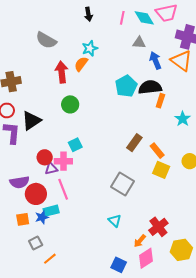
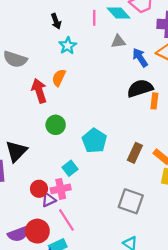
cyan star: (90, 48) -> (68, 46), moved
cyan pentagon: (126, 86) -> (94, 141), moved
purple semicircle: (19, 182) -> (18, 234), moved

